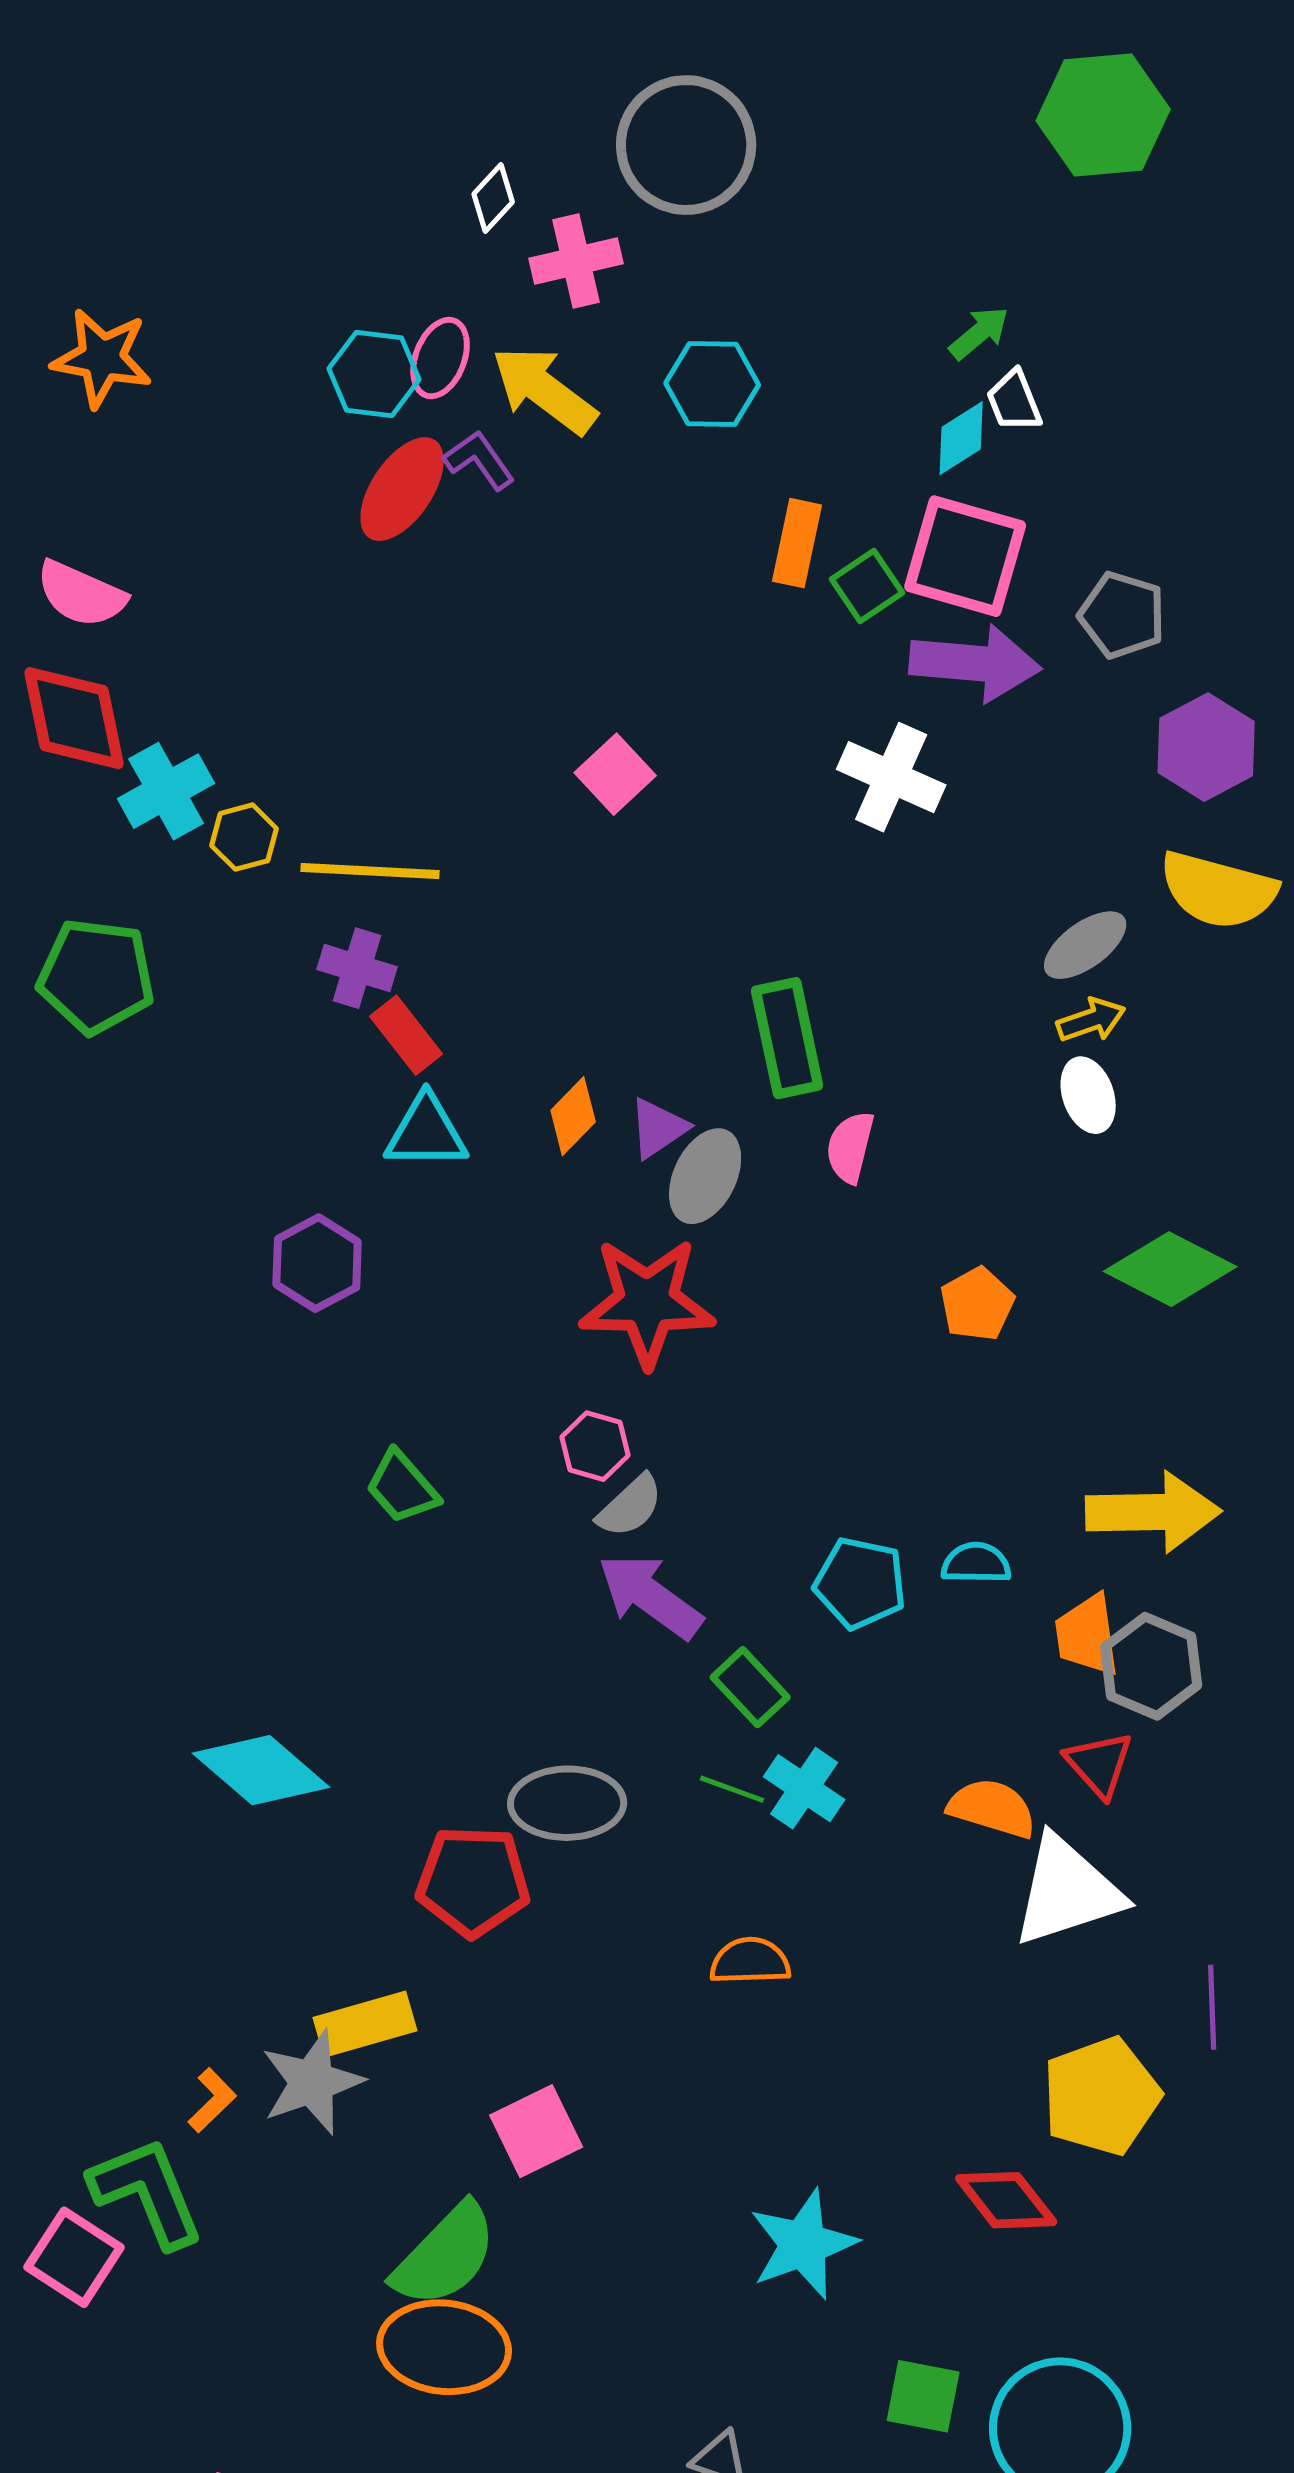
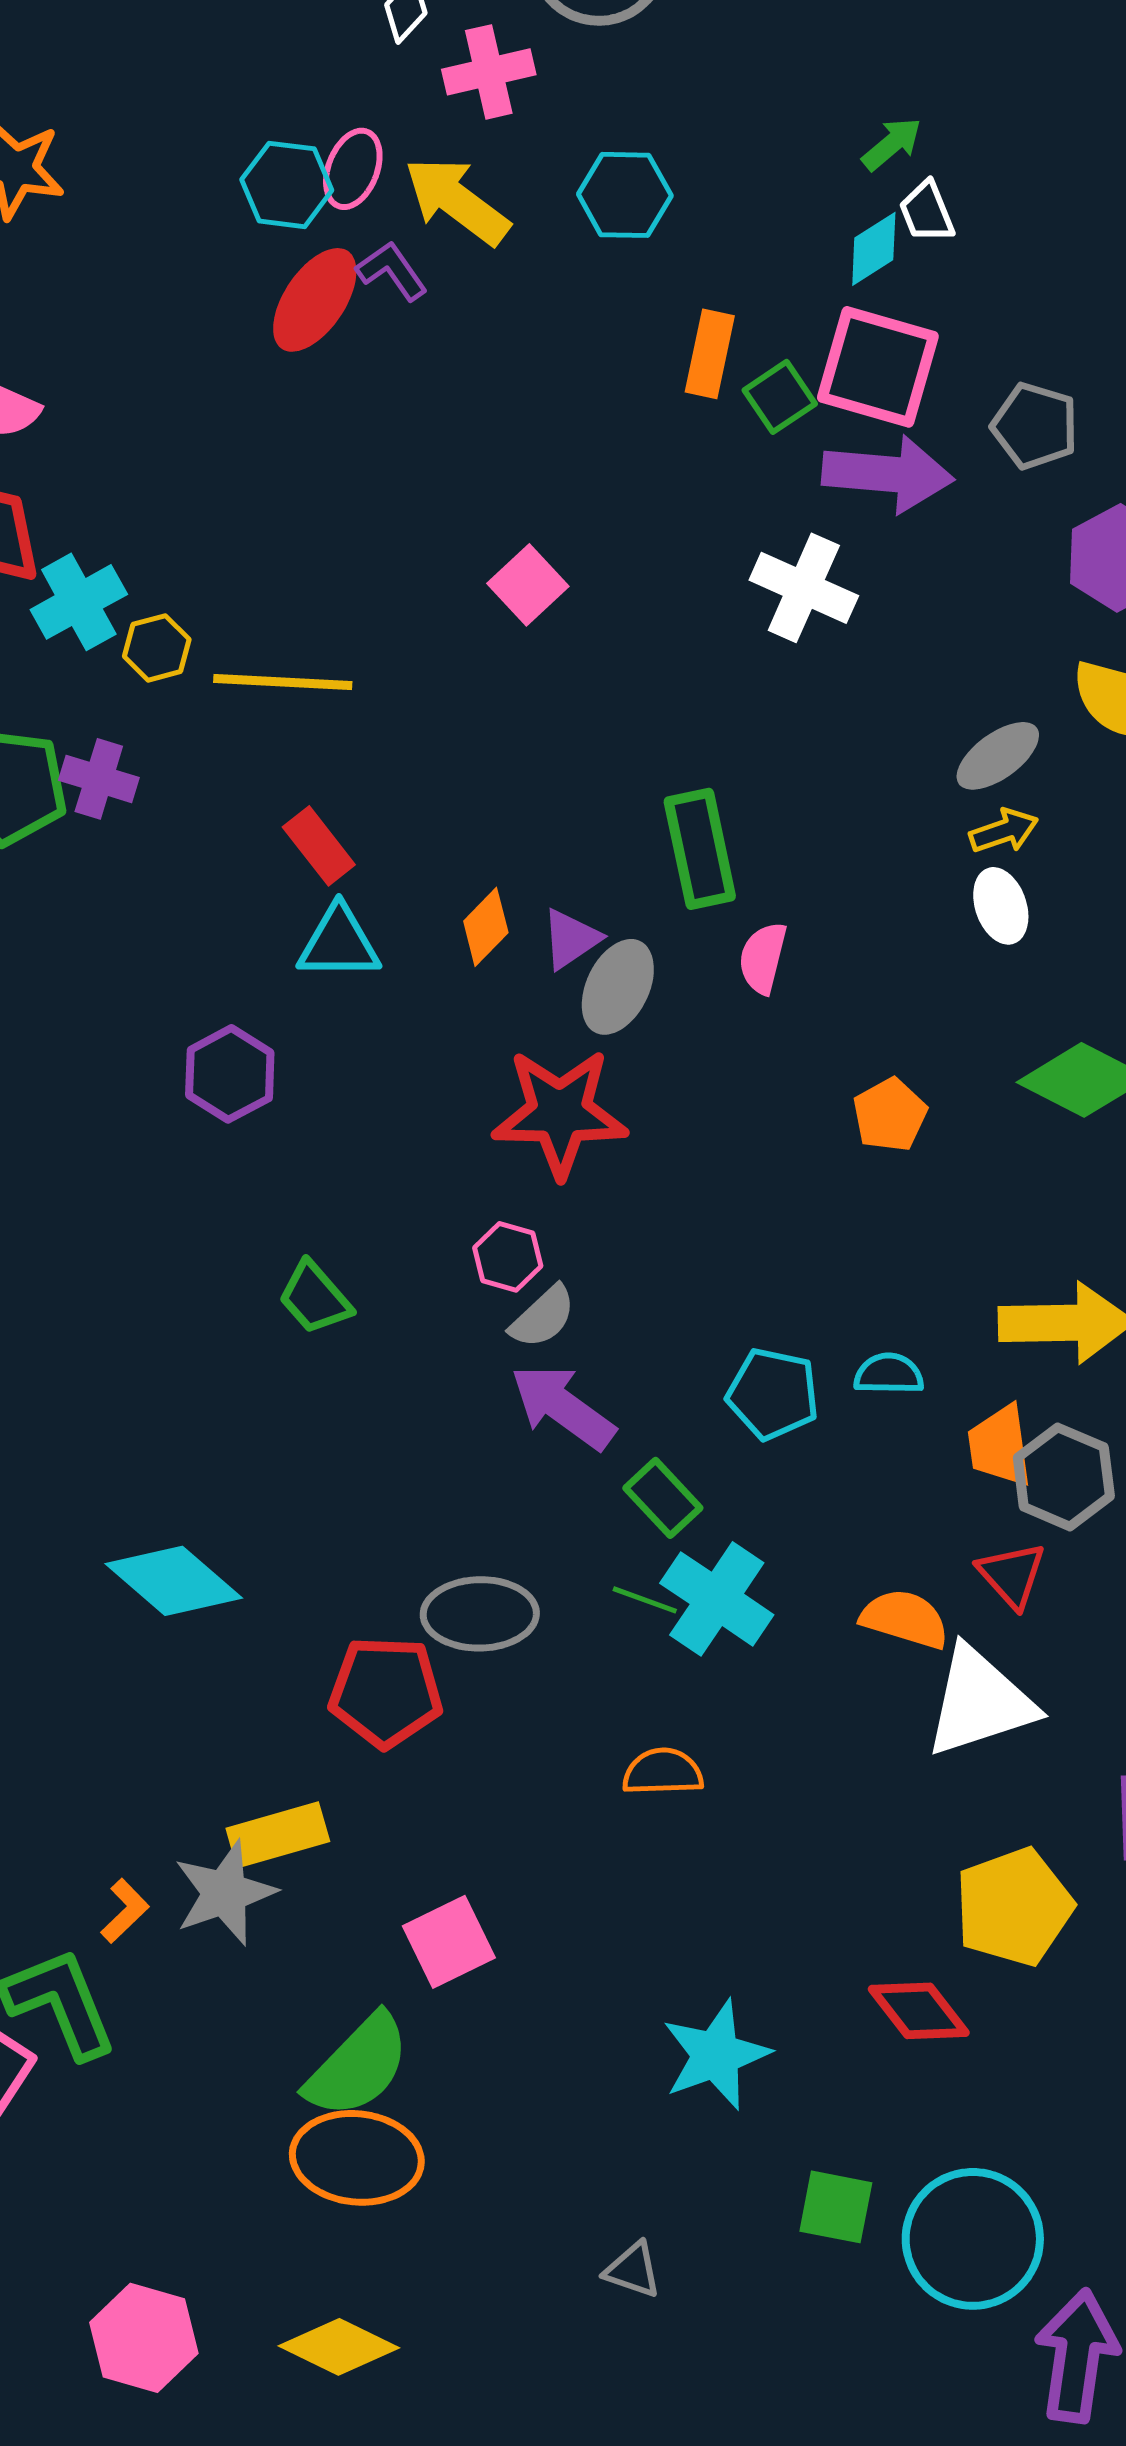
purple cross: (357, 968) -> (99, 779), moved
cyan cross: (804, 1788) -> (717, 1599), size x1.4

